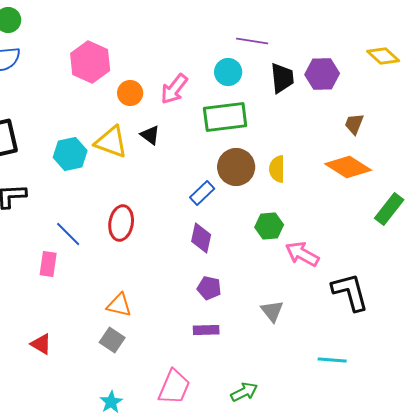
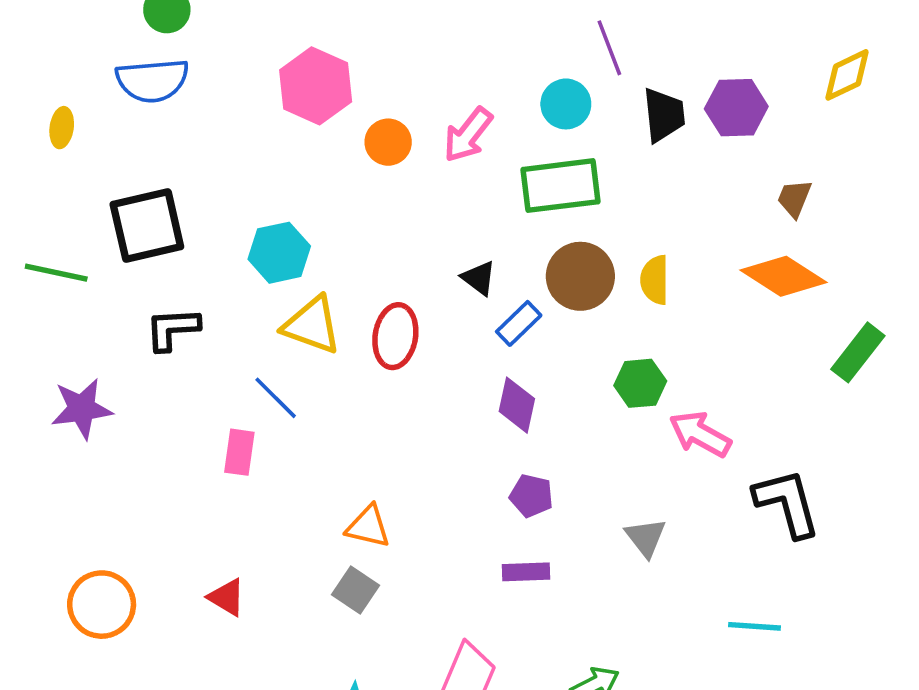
purple line: (252, 41) -> (609, 48), turned 60
yellow diamond: (383, 56) -> (847, 75), turned -68
black triangle: (150, 135) -> (479, 278), moved
yellow triangle: (111, 142) -> (312, 325), moved
red ellipse: (121, 223) -> (395, 336), moved

